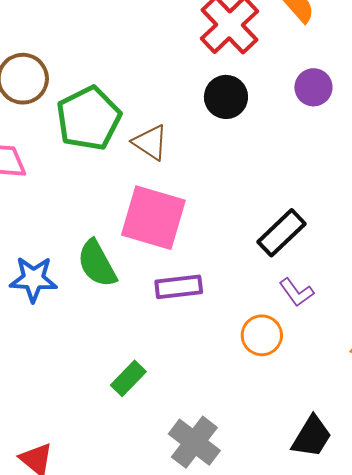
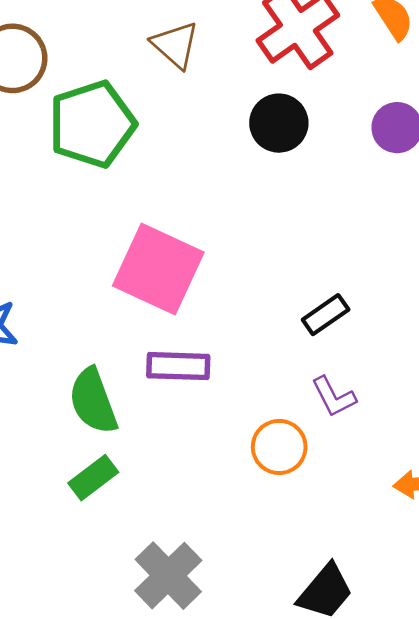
brown triangle: (150, 142) -> (175, 45), moved
black rectangle: (281, 233) -> (326, 315), size x0.7
green semicircle: (97, 264) -> (93, 401), moved

